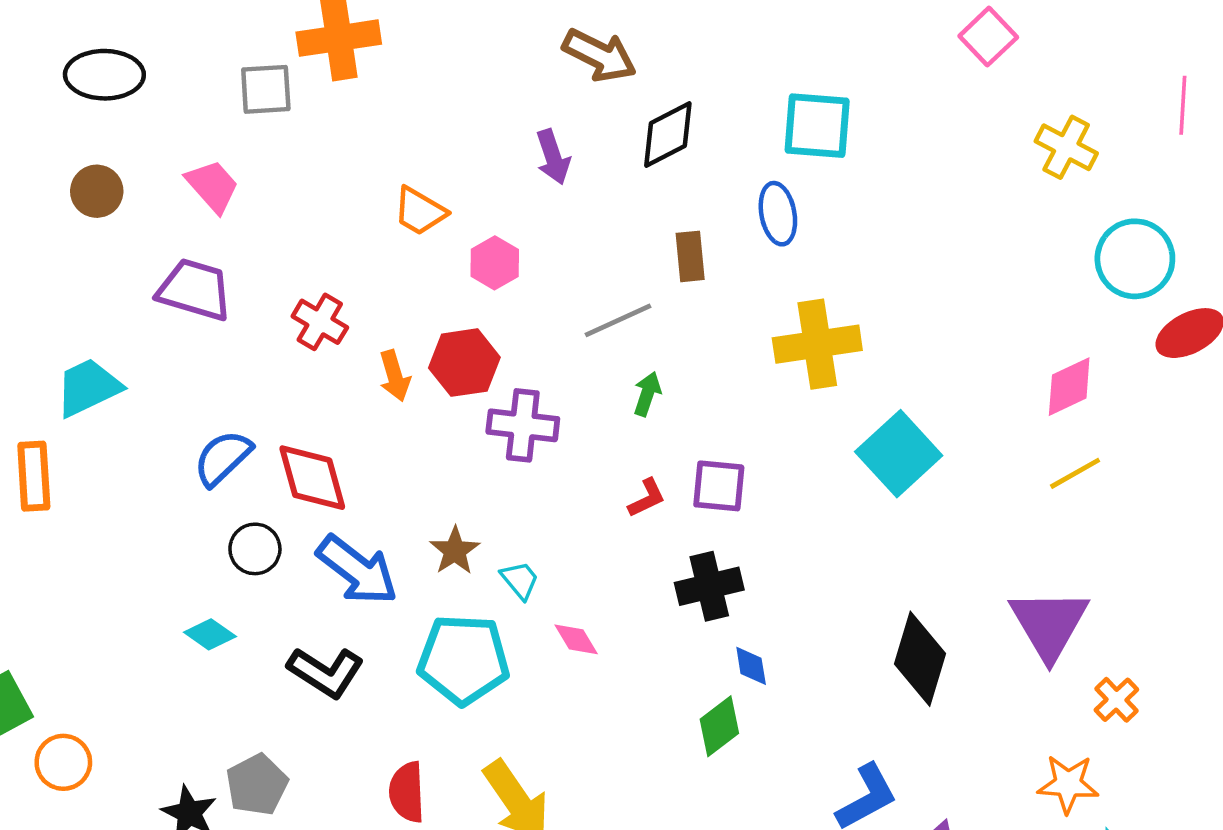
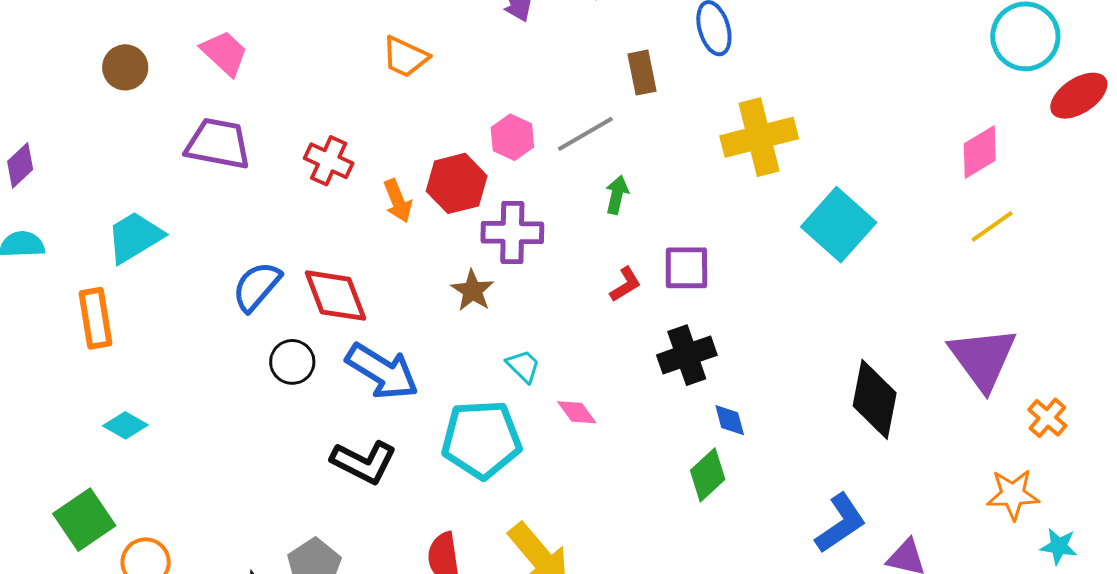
pink hexagon: (495, 263) -> (512, 137), moved
brown star: (455, 551) -> (473, 291), moved
cyan diamond: (210, 634) -> (125, 425), moved

